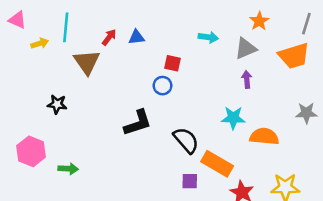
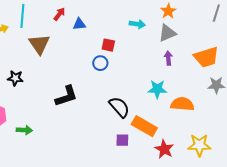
orange star: (259, 21) -> (168, 11), moved
red arrow: (109, 37) -> (59, 14), moved
orange trapezoid: (294, 56) -> (206, 57), moved
black L-shape: (138, 123) -> (66, 96), moved

